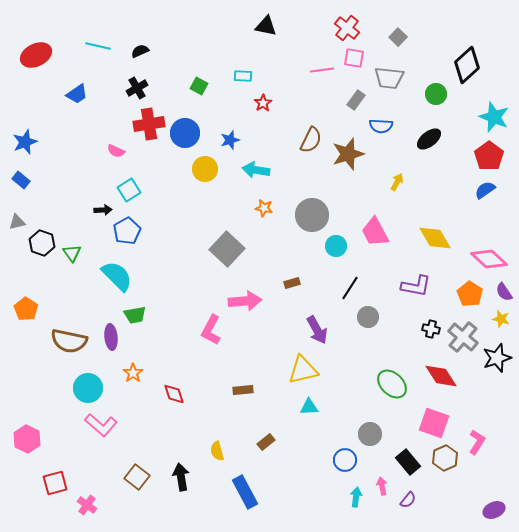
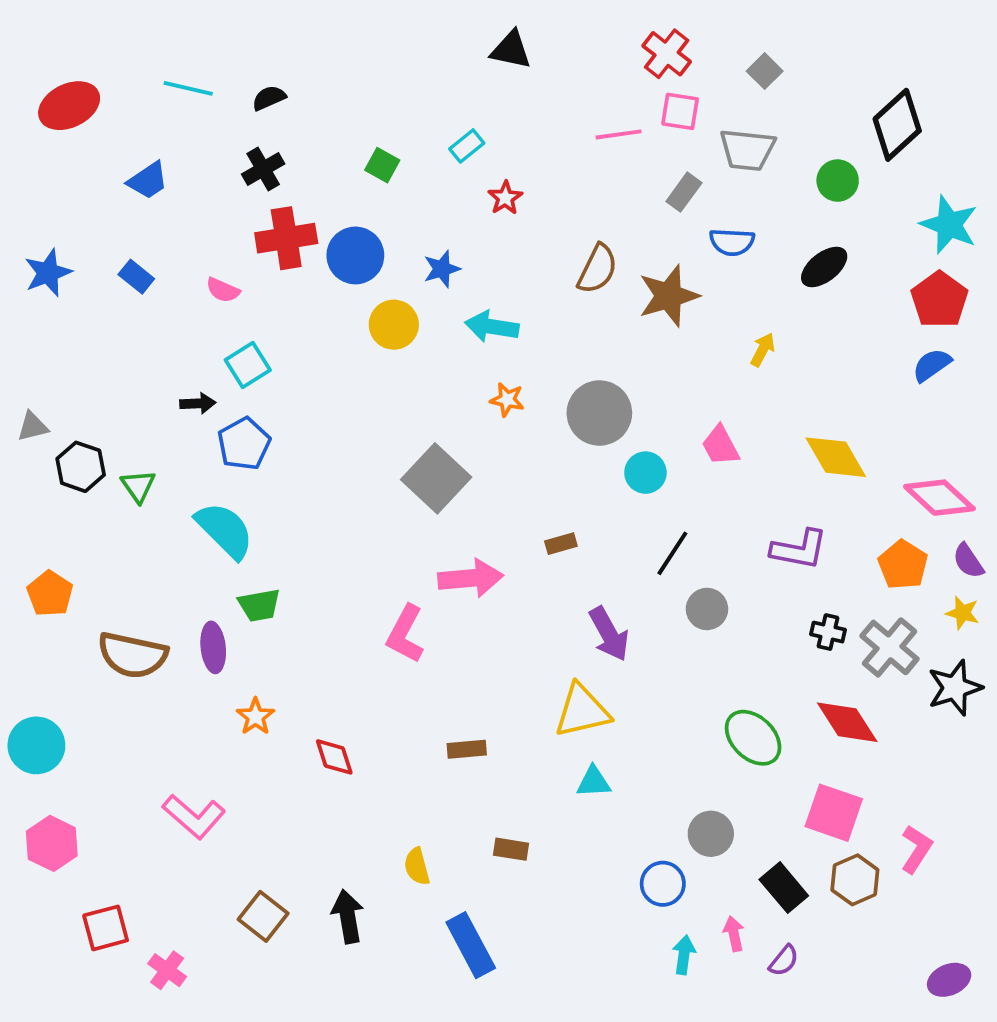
cyan rectangle: (243, 76) -> (467, 146), turned -42
blue rectangle: (21, 180) -> (136, 277), moved
pink trapezoid: (375, 232) -> (720, 446), size x0.7
cyan circle: (88, 388) -> (36, 745), moved
brown rectangle: (266, 442) -> (511, 849), turned 48

